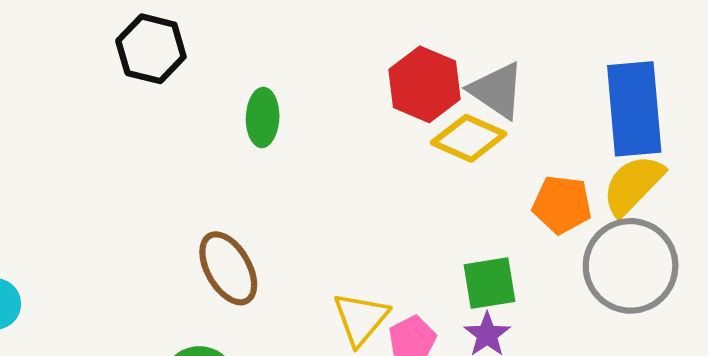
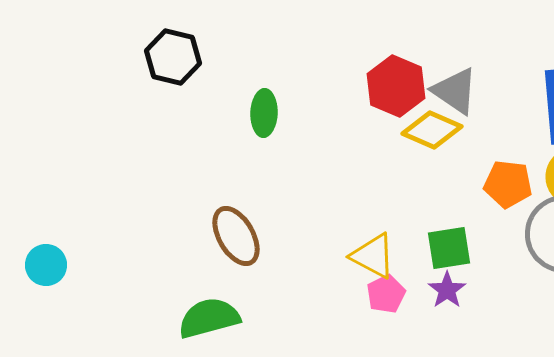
yellow triangle: (361, 319) -> (373, 256), moved, turned -42

